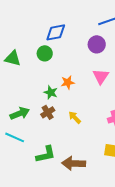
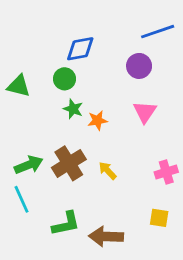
green star: (51, 92) -> (73, 109), moved
brown cross: (48, 112) -> (69, 163), size x1.6
cyan line: (15, 137) -> (21, 199), turned 42

